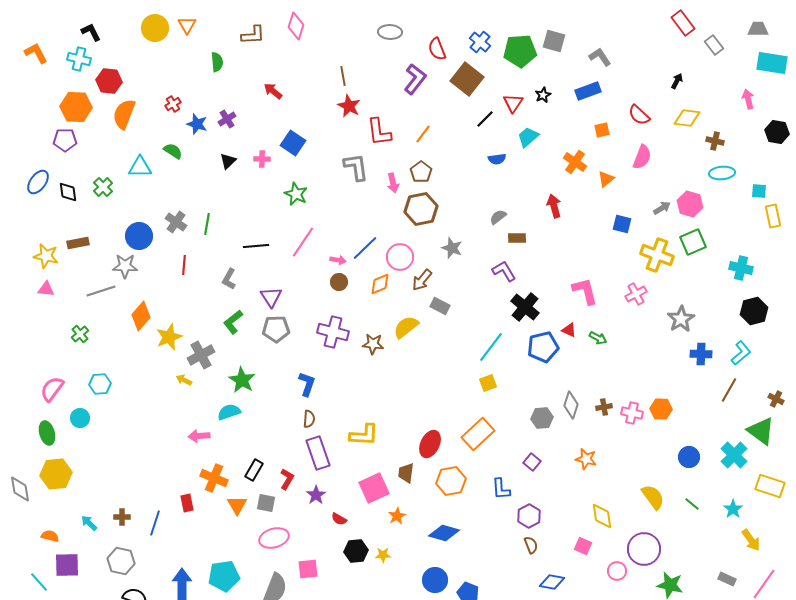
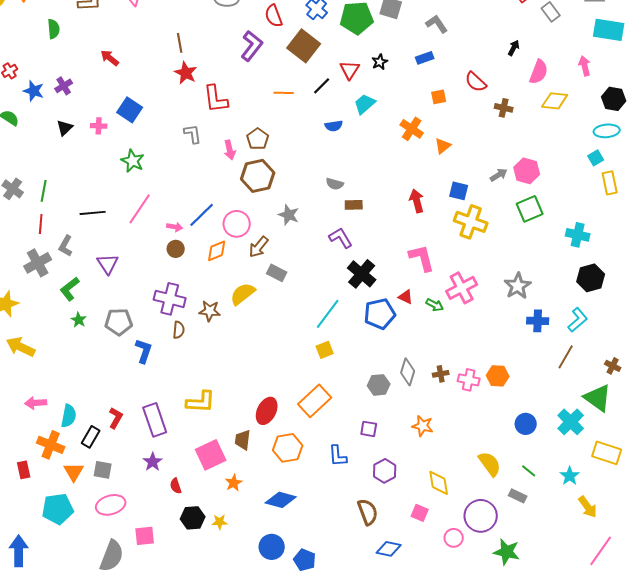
blue rectangle: (588, 91) -> (425, 58), size x0.7
yellow diamond: (687, 118) -> (555, 101), moved
orange line: (423, 134) -> (284, 93), moved, turned 54
brown cross: (715, 141) -> (504, 108), moved
pink semicircle: (642, 157) -> (539, 72), moved
gray L-shape: (356, 167) -> (193, 134), size x0.7
cyan ellipse: (722, 173) -> (607, 131), moved
cyan square: (759, 191) -> (596, 158), turned -35
red arrow: (554, 206) -> (417, 201), moved
gray semicircle: (498, 217) -> (335, 184), turned -126
yellow cross: (657, 255) -> (471, 222), moved
red line: (184, 265) -> (41, 224), moved
pink cross: (636, 294) -> (462, 288), moved, size x1.4
gray pentagon: (276, 329) -> (119, 322), moved
gray cross: (201, 355) -> (38, 263), moved
yellow arrow: (184, 380) -> (21, 347), size x1.8
green star: (242, 380) -> (79, 320), moved, size x0.6
cyan semicircle: (229, 412) -> (69, 416), moved, turned 120
brown semicircle: (309, 419) -> (179, 330), moved
purple square: (532, 462) -> (369, 429), turned -30
red L-shape: (287, 479) -> (116, 418), moved
purple hexagon: (529, 516) -> (385, 471), moved
red semicircle: (339, 519) -> (176, 486), turned 42
brown semicircle: (531, 545) -> (368, 512), size x1.5
cyan pentagon: (224, 576) -> (58, 509), moved
gray rectangle: (727, 579) -> (518, 496), moved

